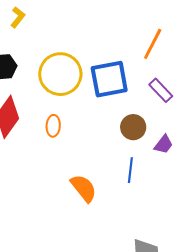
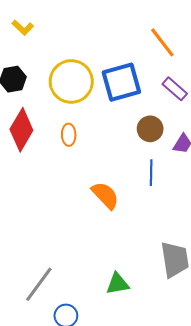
yellow L-shape: (18, 17) -> (23, 28), turned 100
orange line: (153, 44) -> (162, 42), turned -60

